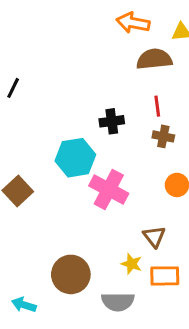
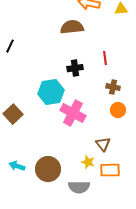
brown semicircle: (154, 59) -> (72, 27), moved
brown cross: (163, 136) -> (113, 87), moved
cyan arrow: (24, 305) -> (17, 166), moved

